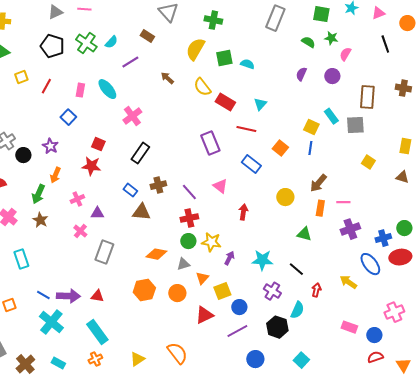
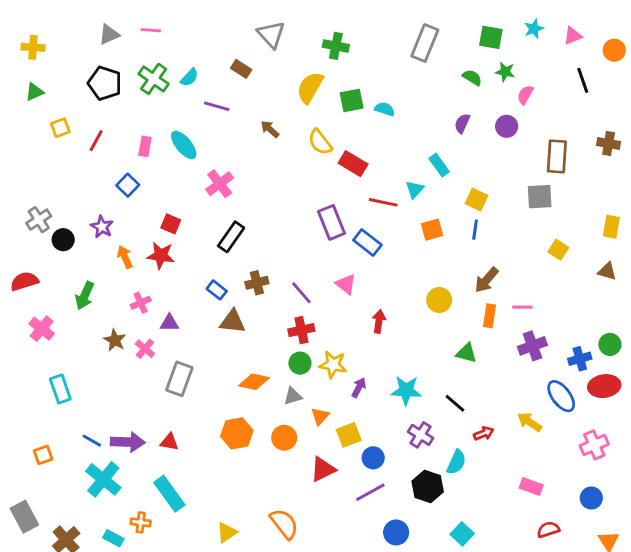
purple line: (130, 62) -> (217, 106), turned 48
cyan triangle: (260, 104) -> (415, 189), moved
cyan rectangle: (331, 116) -> (439, 165), moved
orange square: (280, 148) -> (432, 230), turned 35
blue rectangle: (251, 164) -> (367, 243), moved
orange arrow: (55, 175) -> (125, 257), moved, turned 133
brown star: (40, 220) -> (115, 340), moved
red arrow: (316, 290) -> (484, 433), turned 56
pink cross: (394, 312) -> (594, 445), moved
blue circle: (374, 335) -> (591, 498), moved
red semicircle: (375, 357) -> (548, 530), moved
orange cross: (95, 359) -> (141, 522), moved, turned 32

